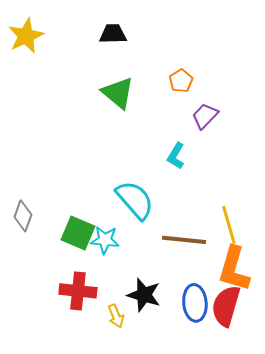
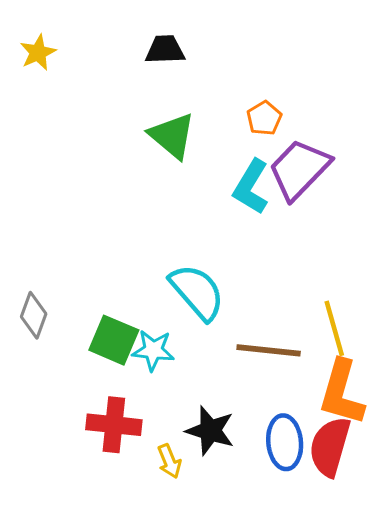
yellow star: (26, 36) -> (38, 53), size x0.7
purple trapezoid: (205, 116) -> (299, 169), size x1.6
cyan L-shape: (176, 156) -> (251, 187), moved, size x1.4

